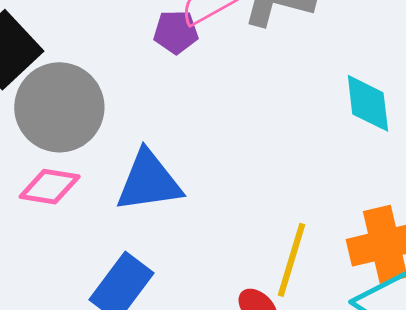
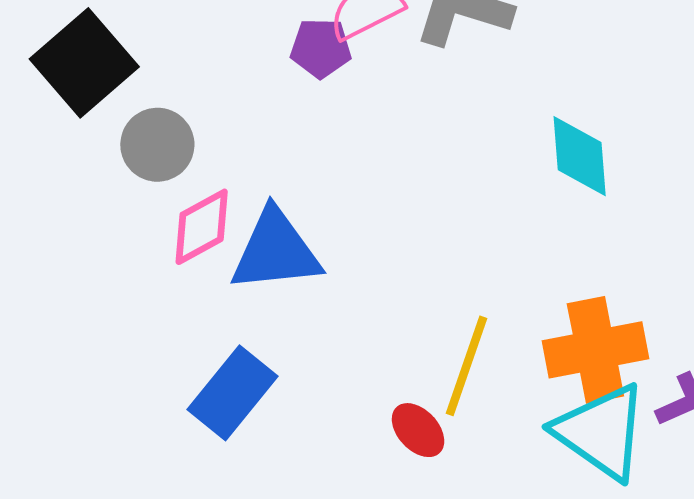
gray circle: (59, 107) -> (157, 145), size x0.6
pink diamond: (50, 187) -> (202, 227), moved, turned -40

